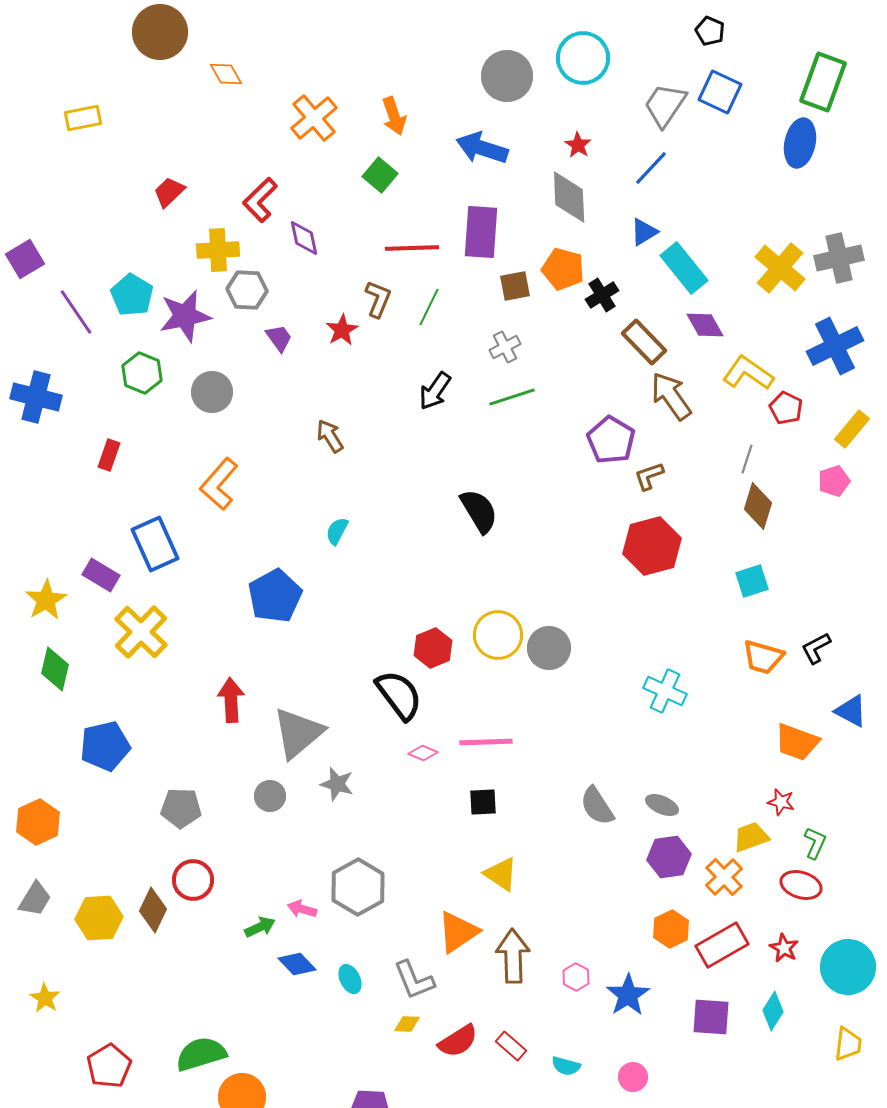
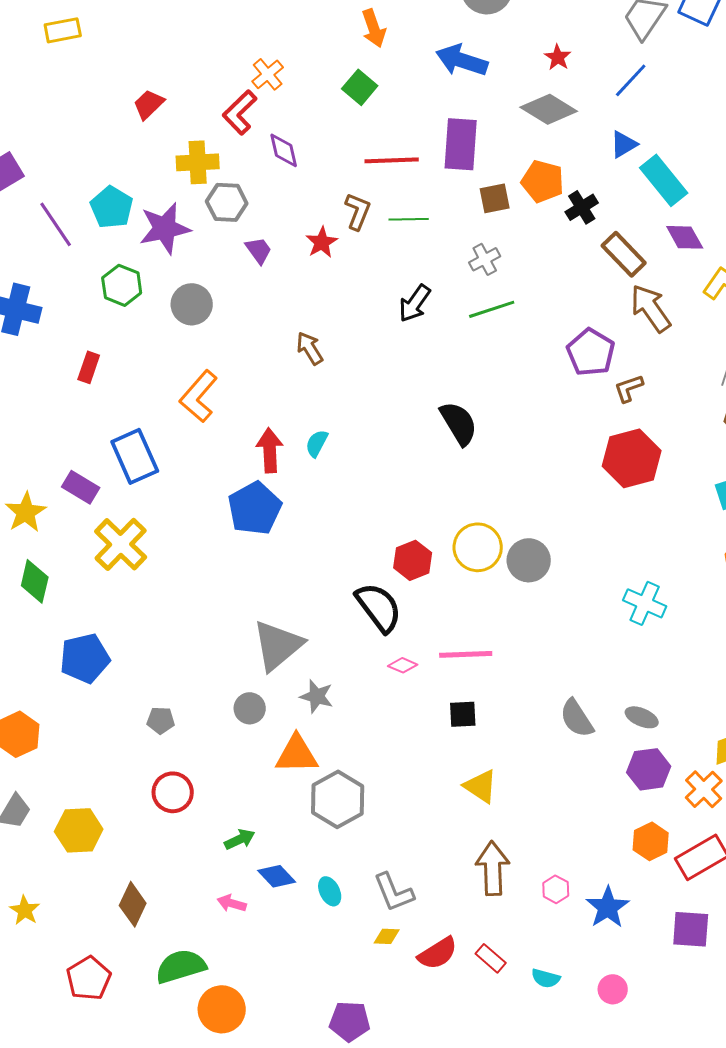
orange cross: (314, 118) -> (268, 74), moved, size x0.7
gray diamond: (569, 197) -> (549, 109), turned -56
green line: (429, 307) -> (409, 219), turned 63
red arrow: (231, 700) -> (270, 450), moved
gray pentagon: (181, 808) -> (161, 720), size x0.7
pink arrow: (302, 909) -> (232, 903), moved
brown diamond: (153, 910) -> (133, 904), moved
orange triangle: (458, 932) -> (297, 754), moved, turned 33

